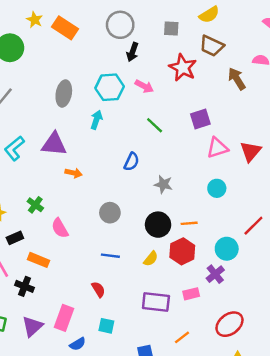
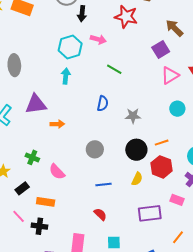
brown arrow: (237, 79) -> (174, 28), moved
gray ellipse: (64, 93) -> (14, 65), moved
purple square: (200, 119) -> (161, 50), moved
pink rectangle: (191, 294) -> (177, 200), turned 48

